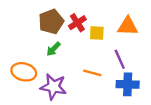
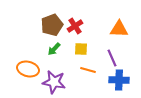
yellow square: (97, 33) -> (81, 49), moved

